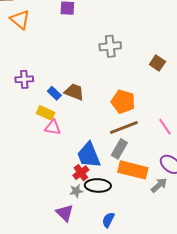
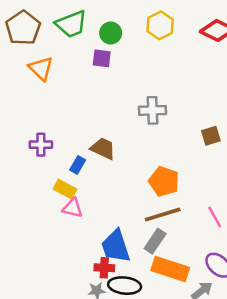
brown square: (157, 63) -> (211, 136), turned 35
brown trapezoid: (74, 92) -> (103, 148), moved
blue rectangle: (54, 93) -> (78, 165), turned 72
red cross: (81, 173) -> (104, 268), turned 35

